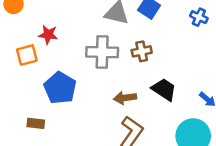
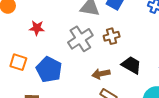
gray cross: (102, 52) -> (80, 39), turned -30
orange square: (27, 55) -> (18, 62), moved, turned 36

